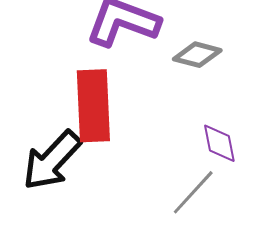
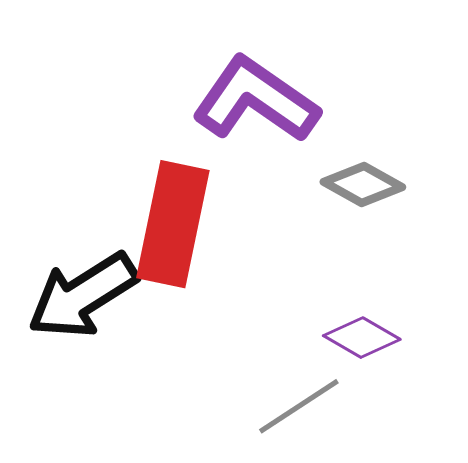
purple diamond: (219, 143) -> (362, 338), turned -63

